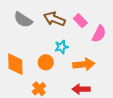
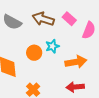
orange circle: (46, 62) -> (34, 53), moved

